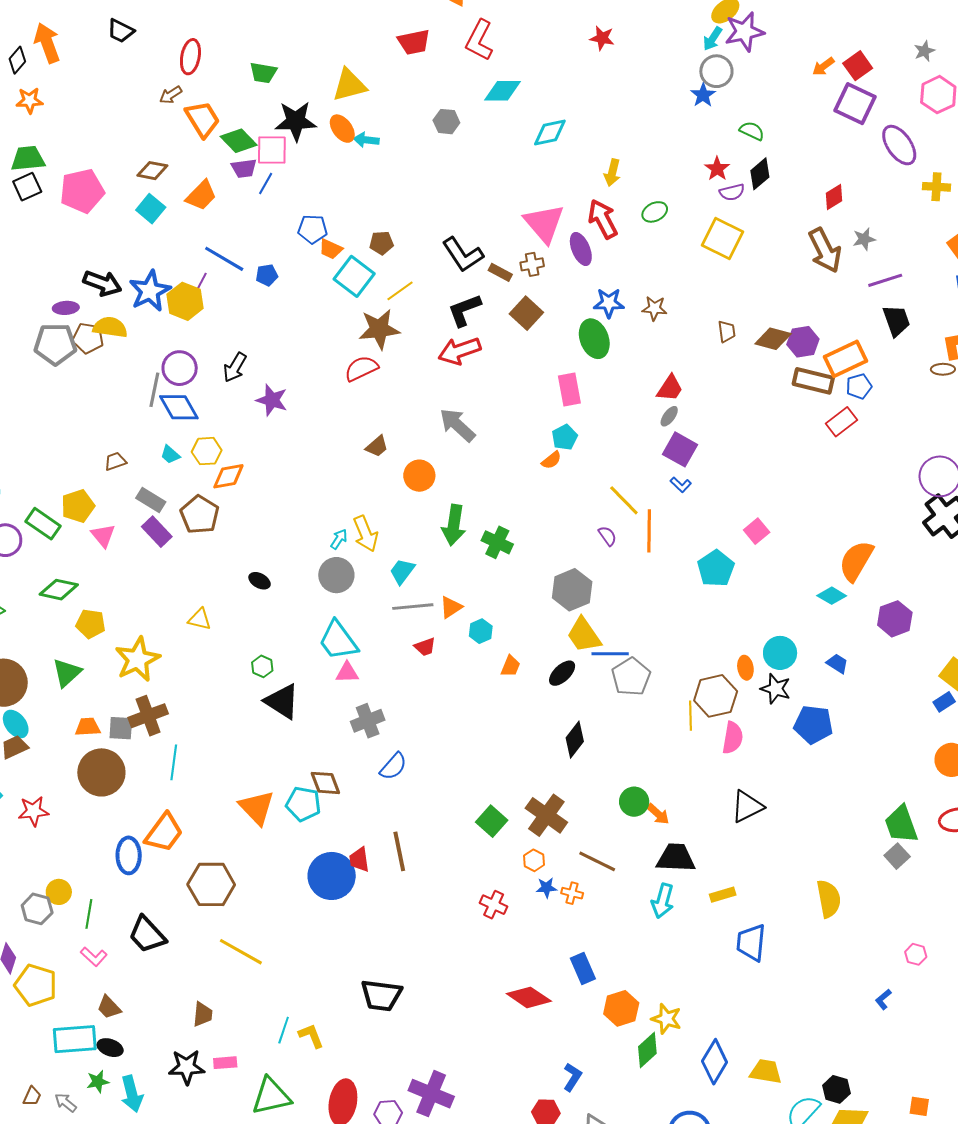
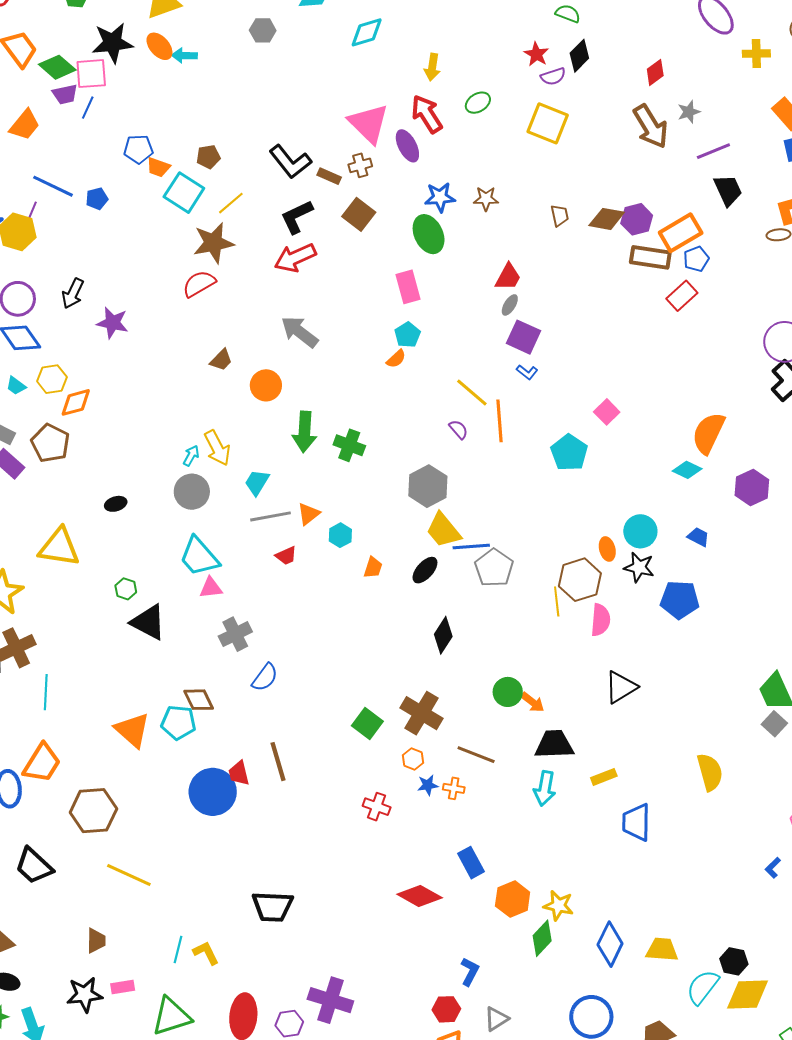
black ellipse: (260, 581) -> (116, 504), turned -40
yellow triangle: (200, 619) -> (59, 547), size x1.8

